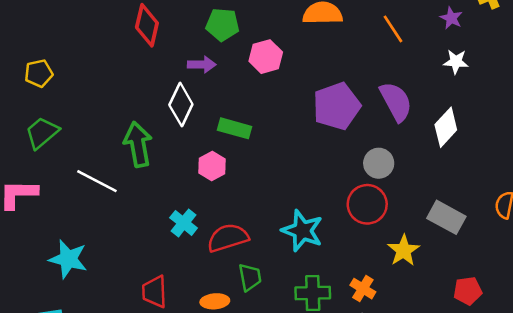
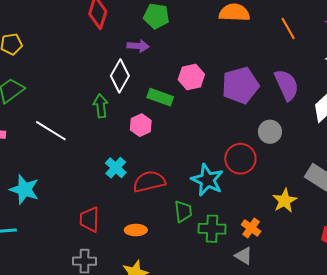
pink hexagon: (266, 57) -> (191, 77), moved
green arrow: (138, 144) -> (101, 106), moved, size x0.7
red circle: (367, 204) -> (240, 159), moved
green trapezoid: (250, 277) -> (183, 211), moved

